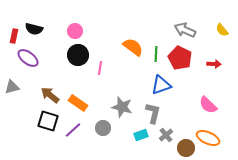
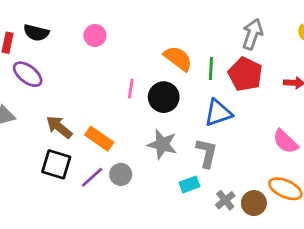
gray arrow: (185, 30) -> (252, 34), turned 85
black circle: (78, 55) -> (164, 97), moved
gray circle: (103, 128) -> (121, 174), moved
gray cross: (166, 135) -> (225, 200), moved

